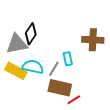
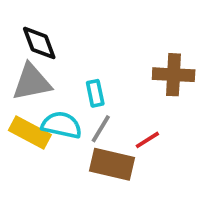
black diamond: (31, 34) -> (39, 43), moved, turned -55
cyan rectangle: (68, 59) -> (95, 93), moved
red line: (74, 100) -> (147, 140), moved

